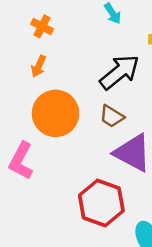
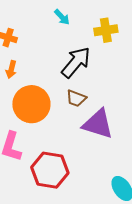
red hexagon: (101, 203) -> (50, 170), moved

